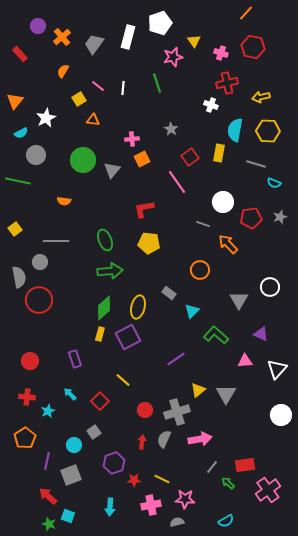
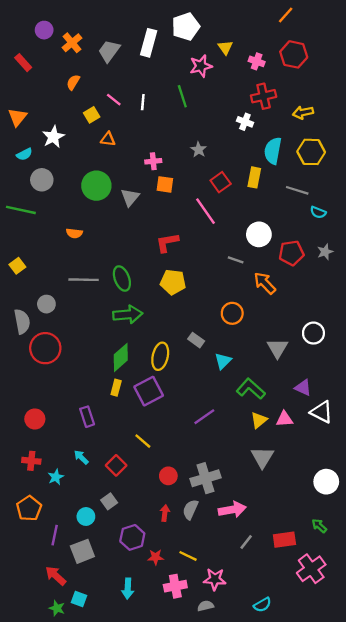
orange square: (142, 159) -> (165, 184), turned 35
gray line: (56, 241) -> (84, 280), moved
white triangle: (277, 369) -> (322, 412), moved, turned -45
yellow triangle: (198, 390) -> (259, 420), moved
green arrow: (228, 483) -> (319, 526), moved

